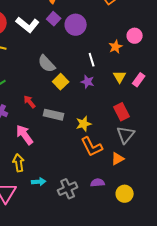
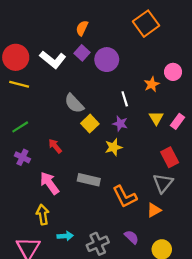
red rectangle: (122, 112) -> (170, 157), moved
gray rectangle: (54, 115) -> (89, 180), moved
yellow star: (84, 124) -> (113, 147), moved
purple semicircle: (98, 183) -> (131, 237), turned 48

